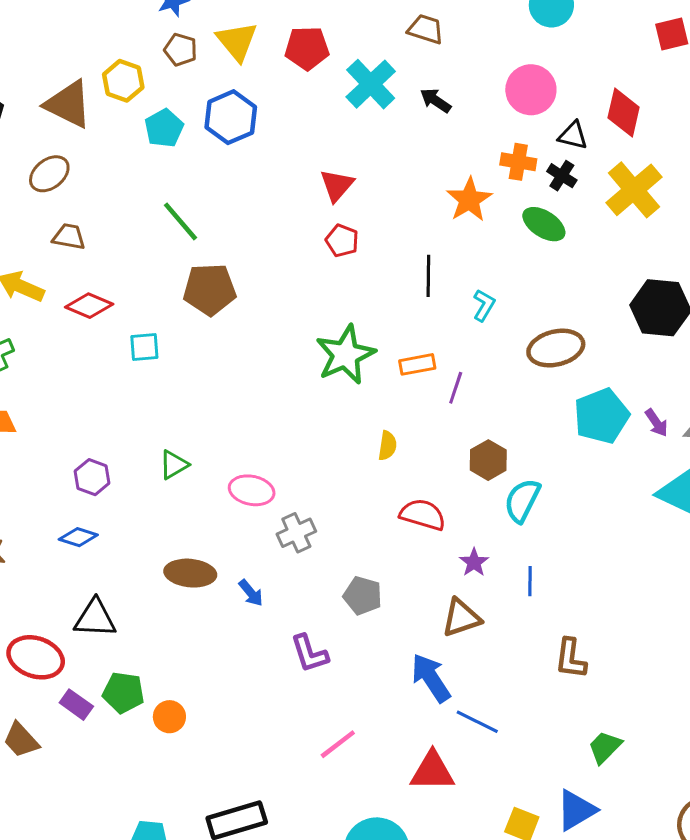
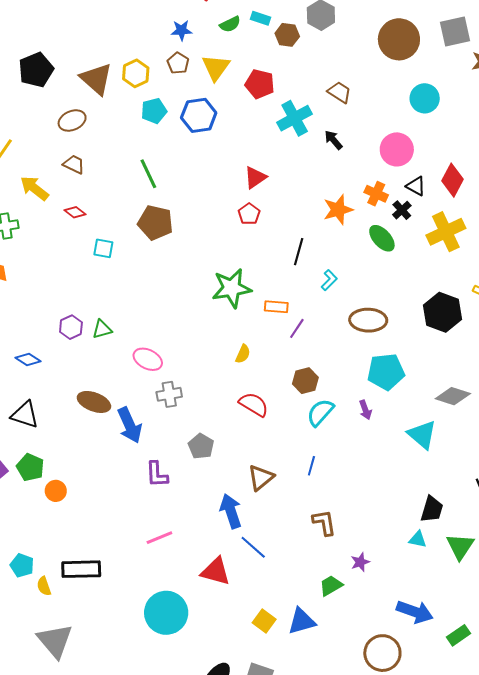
red diamond: (89, 306) -> (75, 212), size x0.7
purple arrow: (656, 423) -> (365, 410), moved
purple hexagon: (92, 477) -> (71, 327), moved
purple star: (474, 562) -> (360, 562), moved
blue arrow: (251, 593) -> (130, 425), size x1.8
brown triangle: (461, 618) -> (261, 478), turned -36
brown L-shape: (571, 659) -> (324, 523), turned 148

